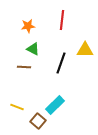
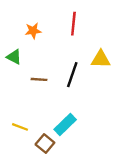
green triangle: (33, 49) -> (14, 57), moved
brown line: (24, 67) -> (39, 79), moved

